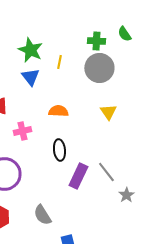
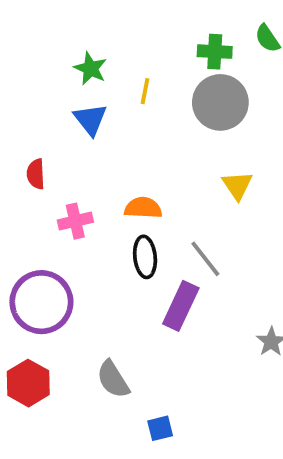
green star: (30, 50) -> (90, 69), size x0.7
orange semicircle: (58, 111) -> (143, 208), moved
gray line: (106, 172) -> (205, 259), moved

